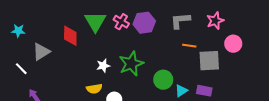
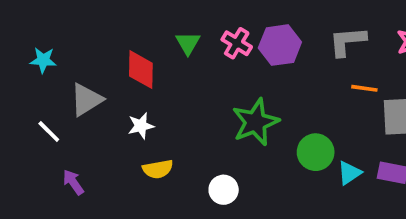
green triangle: (95, 22) -> (188, 43), size x0.6
white star: (103, 66) -> (141, 126), moved
yellow semicircle: (94, 89) -> (158, 169), moved

